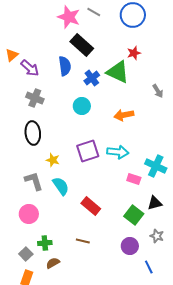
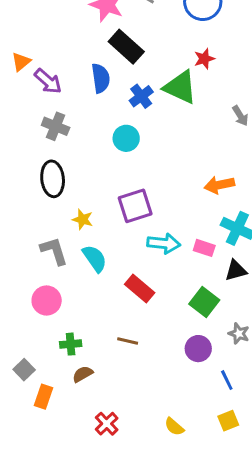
orange arrow: (124, 115) -> (219, 185), moved
cyan arrow: (118, 152) -> (164, 243), moved
black triangle: (155, 203) -> (236, 270), moved
gray square: (26, 254) -> (24, 370), moved

